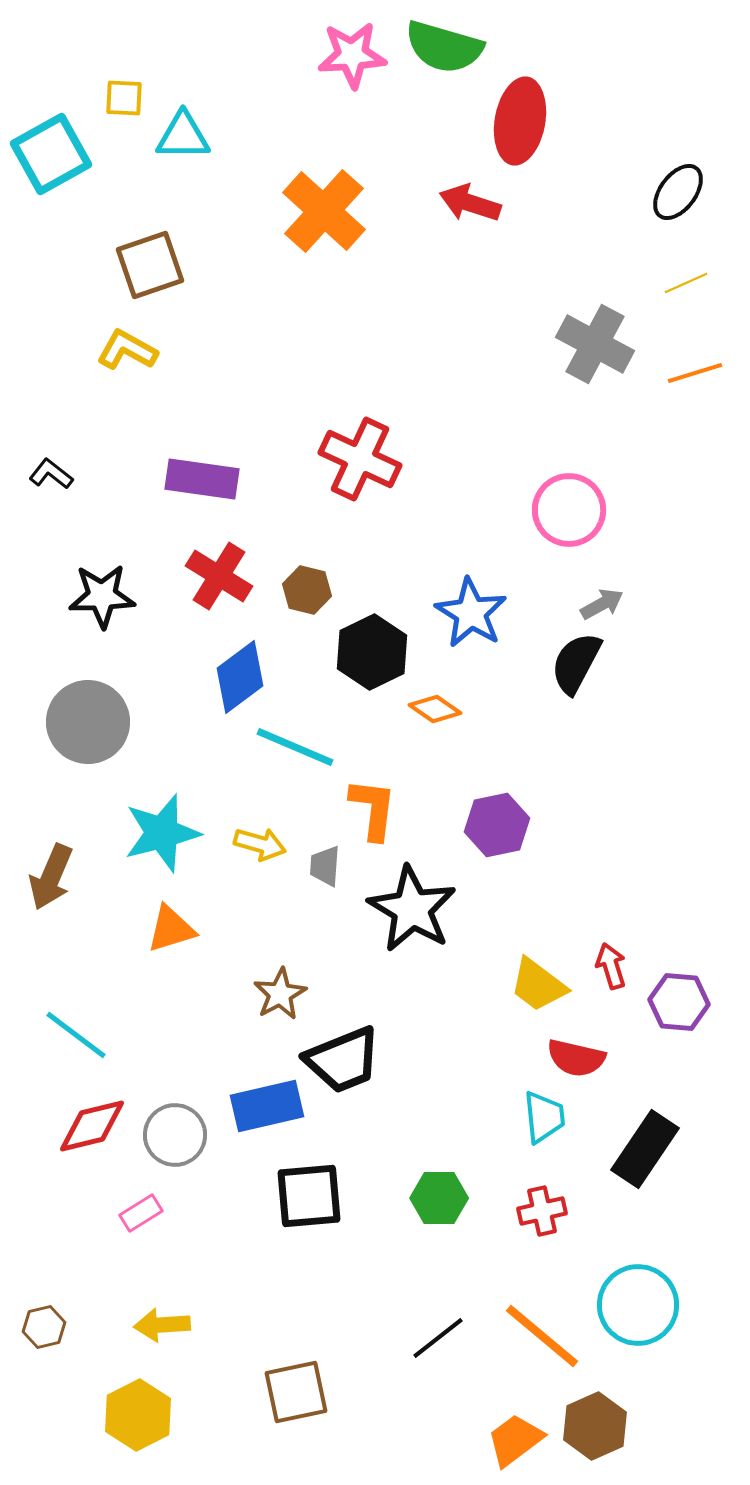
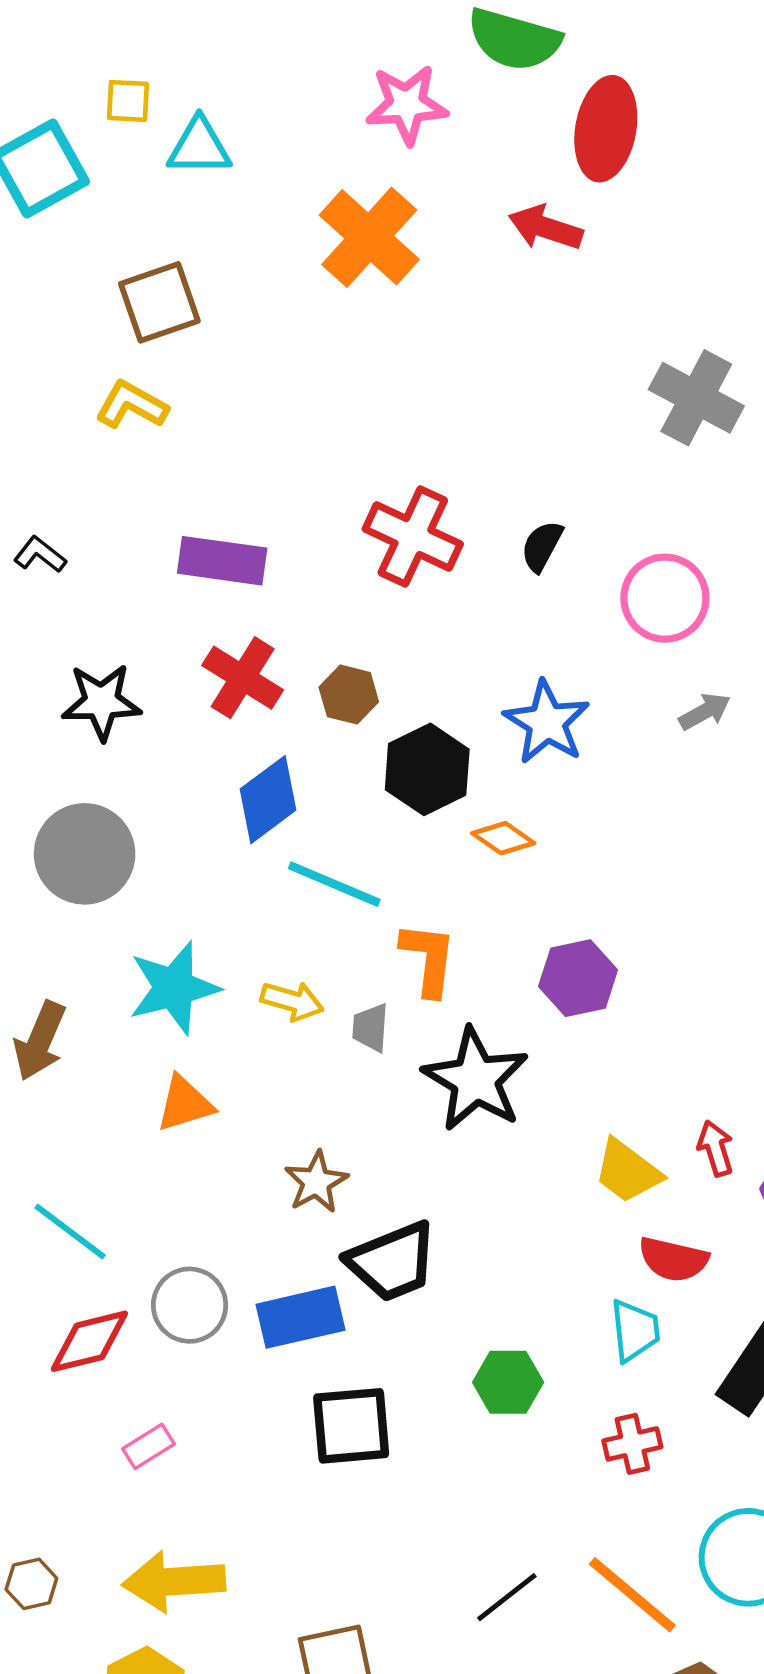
pink star: (352, 55) -> (407, 105), moved
black semicircle: (576, 663) -> (542, 546), moved, size x0.7
gray circle: (175, 1135) -> (190, 1305), moved
green hexagon: (439, 1198) -> (508, 1382), moved
yellow arrow: (162, 1325) -> (174, 1581), size x1.5

